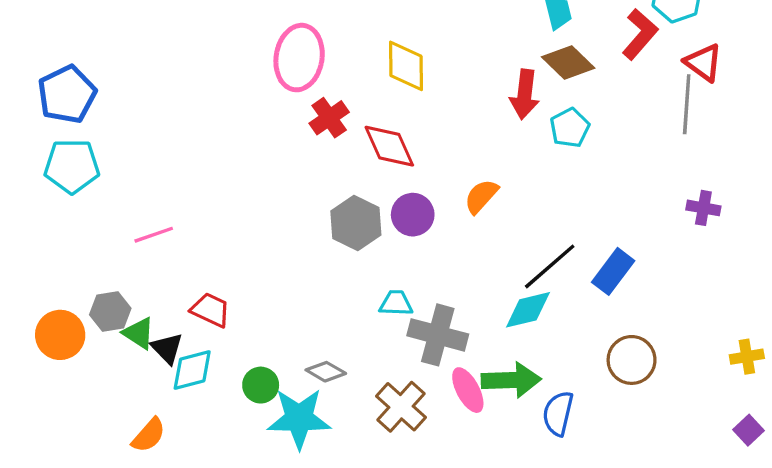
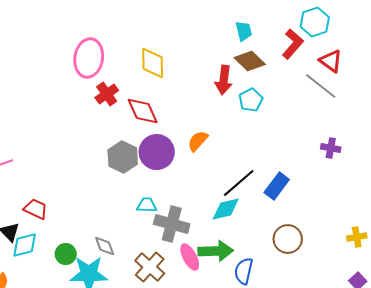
gray line: (687, 104) -> (321, 86), turned -56
purple circle: (413, 215) -> (157, 152), size x1.4
gray diamond: (326, 372) -> (105, 246), turned 40

